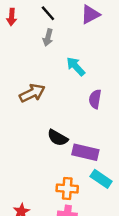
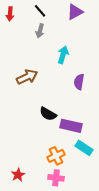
cyan arrow: (76, 66) -> (63, 55), turned 60
orange cross: (67, 188) -> (56, 156), turned -30

